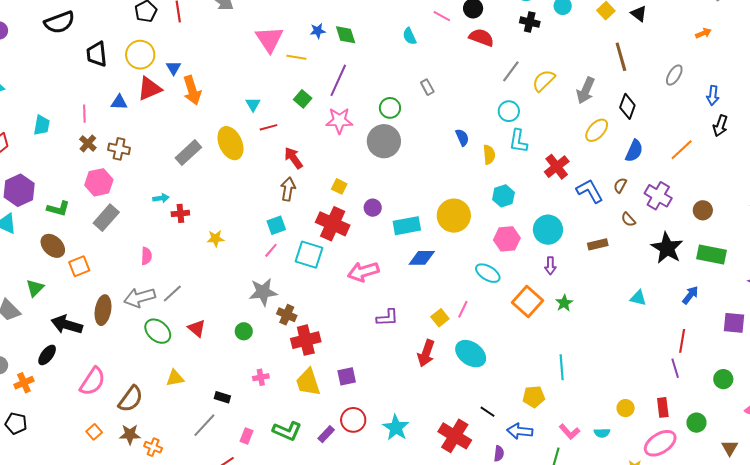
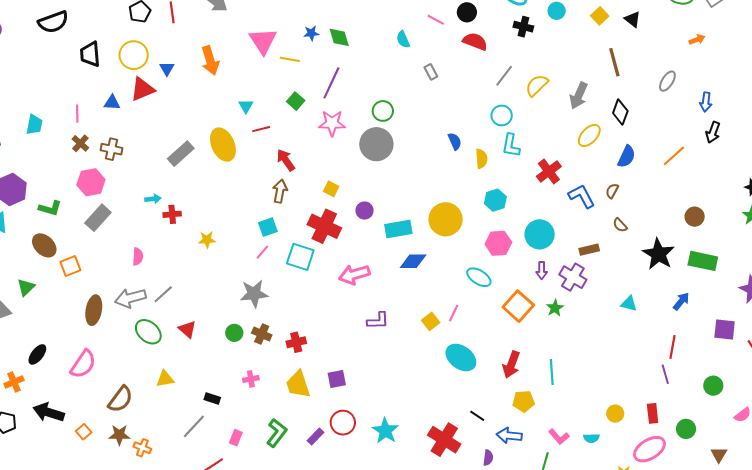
gray rectangle: (427, 87) -> (431, 72), moved
orange arrow: (192, 90) -> (210, 61), moved
purple cross: (658, 196) -> (573, 277), moved
brown cross: (287, 315) -> (262, 334), moved
black arrow: (67, 325) -> (49, 412), moved
red cross: (306, 340) -> (296, 342), size x0.7
red arrow: (426, 353) -> (511, 365), moved
pink semicircle: (93, 381) -> (83, 364), moved
green L-shape: (287, 431) -> (277, 433), turned -76

